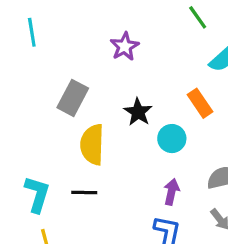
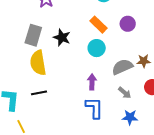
gray rectangle: (73, 98) -> (33, 35), moved
cyan circle: (172, 139) -> (97, 48), moved

